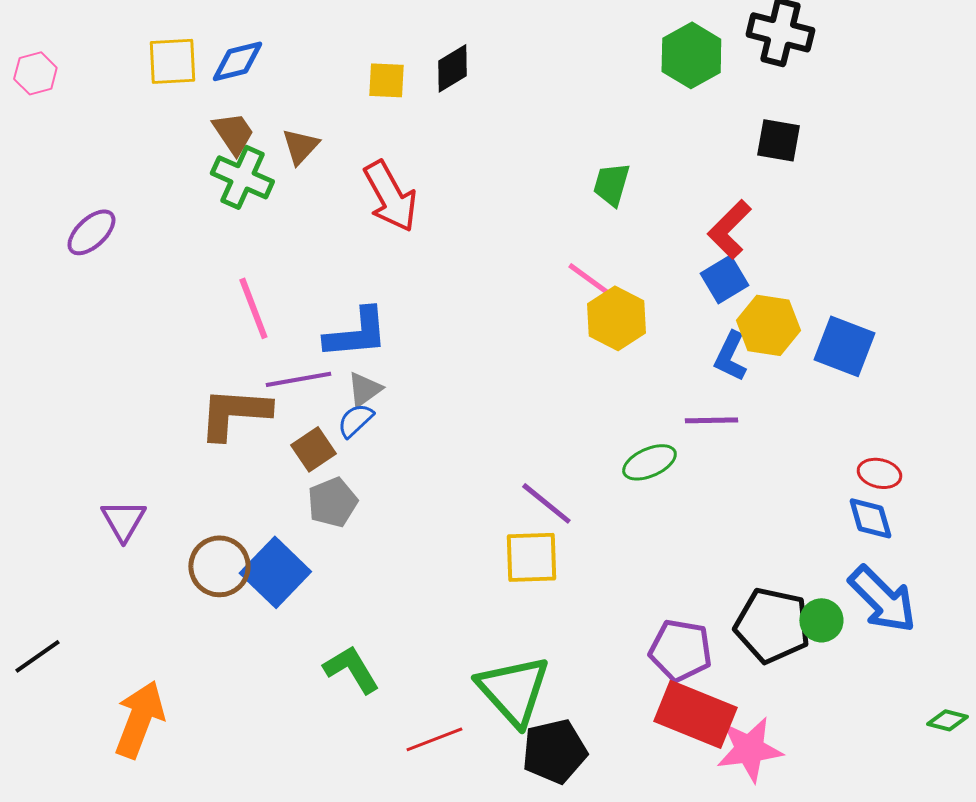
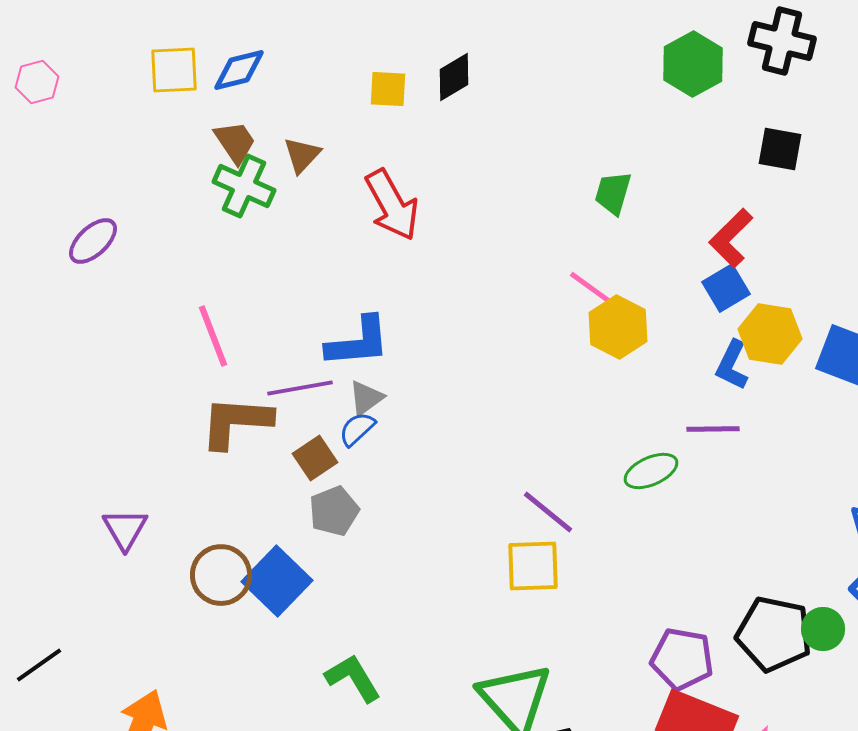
pink line: (253, 308) -> (213, 336), moved

